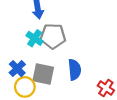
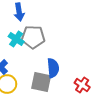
gray square: (43, 74) -> (41, 82), moved

